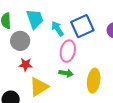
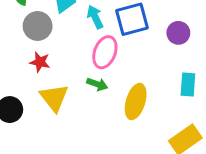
yellow triangle: (39, 87) -> (54, 98), turned -45

